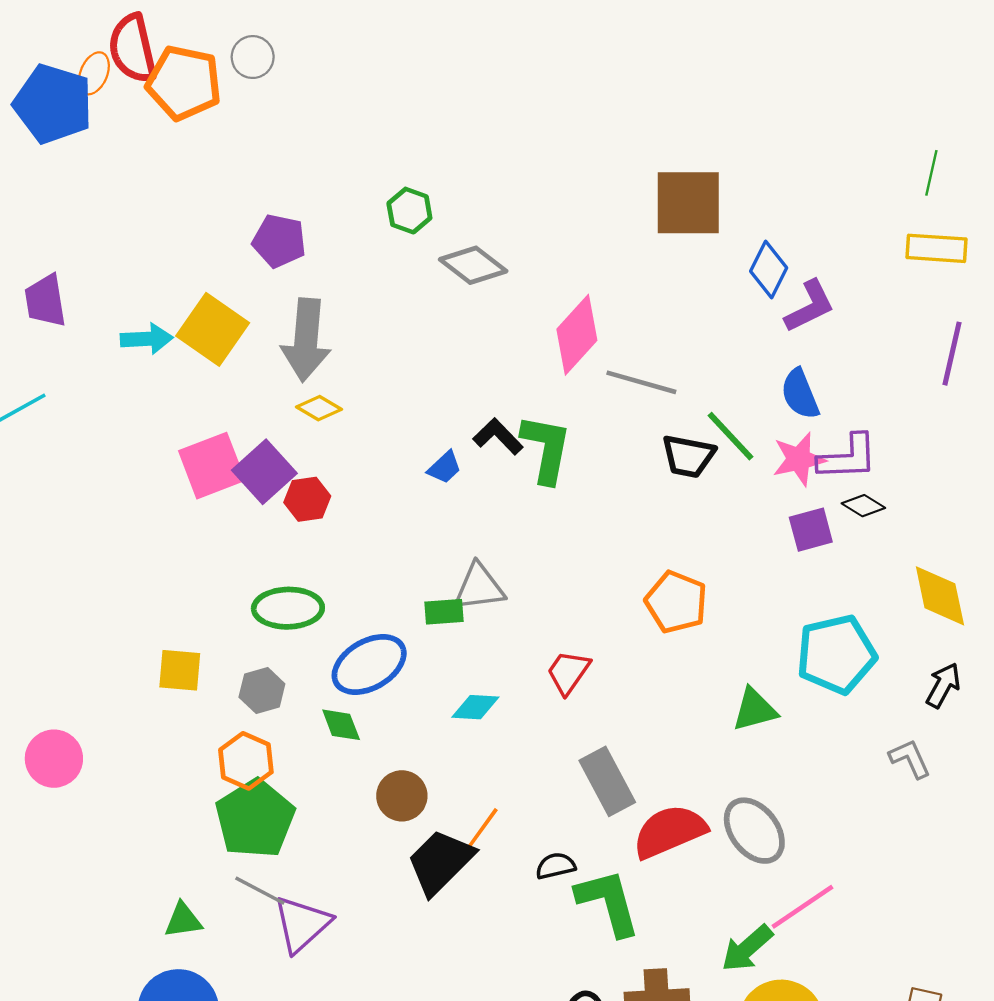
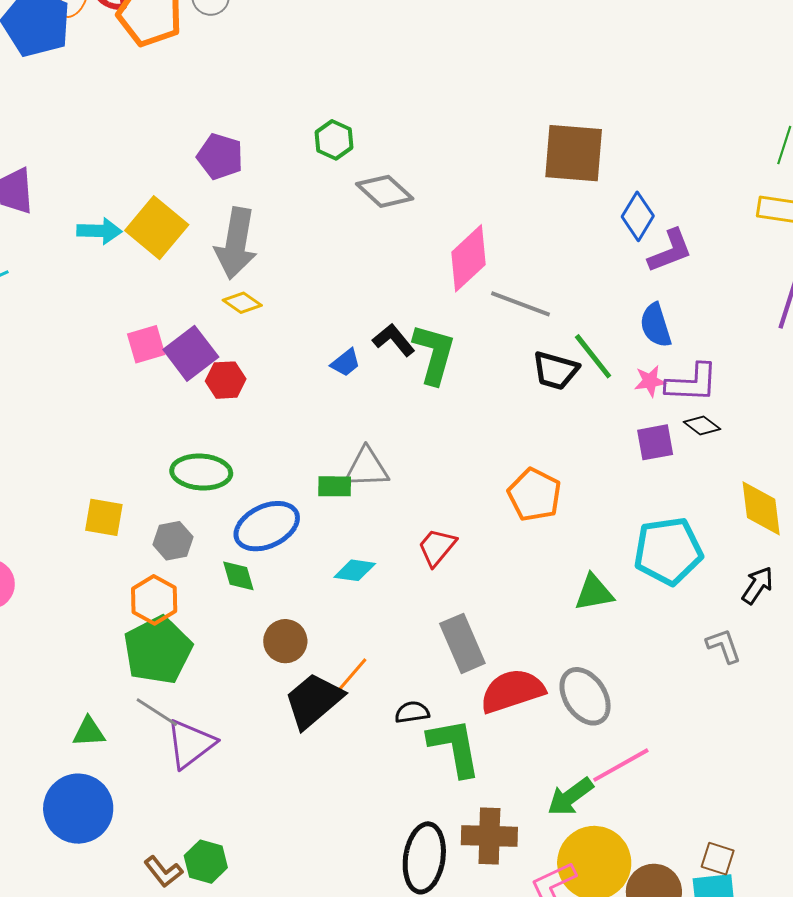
pink star: (799, 459) -> (650, 381), size x0.7
pink square: (212, 466) -> (146, 344), size x0.7

